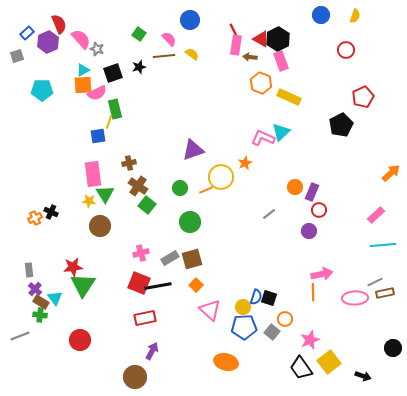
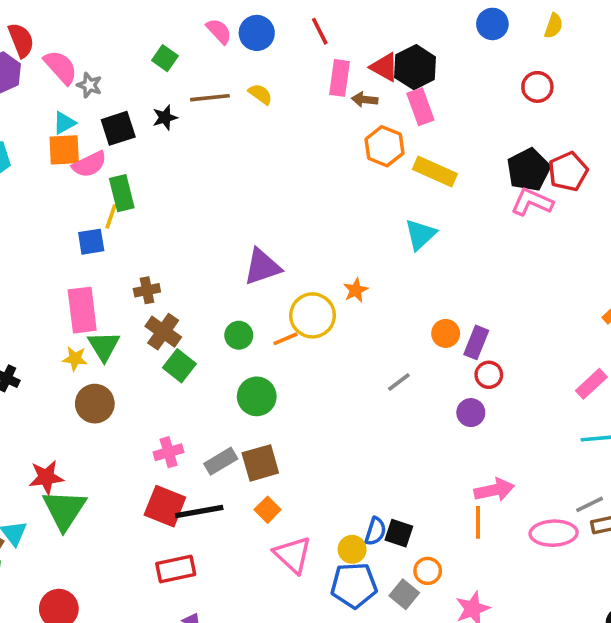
red line: (234, 31) -> (320, 31), moved
pink semicircle: (169, 39) -> (219, 31), moved
black pentagon: (341, 125) -> (528, 170), moved
pink L-shape: (263, 138) -> (532, 202), moved

